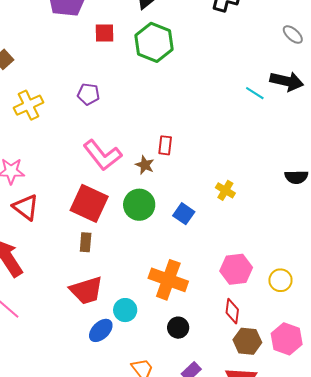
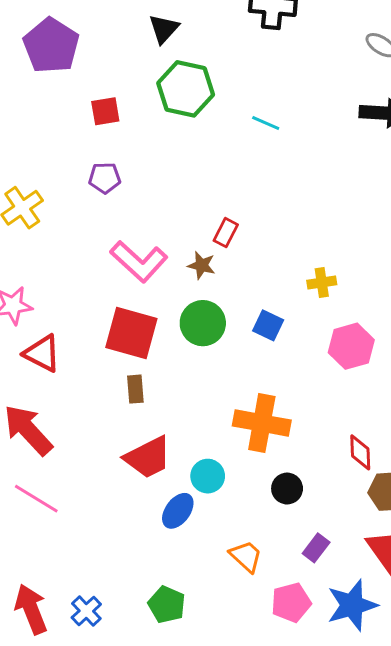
red square: (104, 33) -> (105, 111), moved
cyan line: (255, 93) -> (266, 123), moved
red rectangle: (165, 145) -> (226, 233), turned 30
yellow cross: (225, 190) -> (322, 283), turned -30
pink hexagon: (236, 269) -> (351, 346), moved

